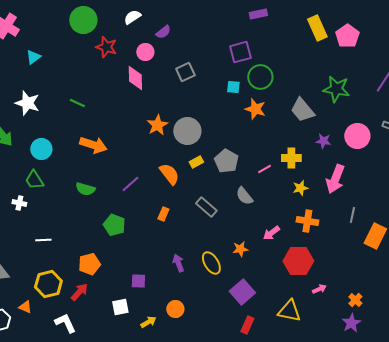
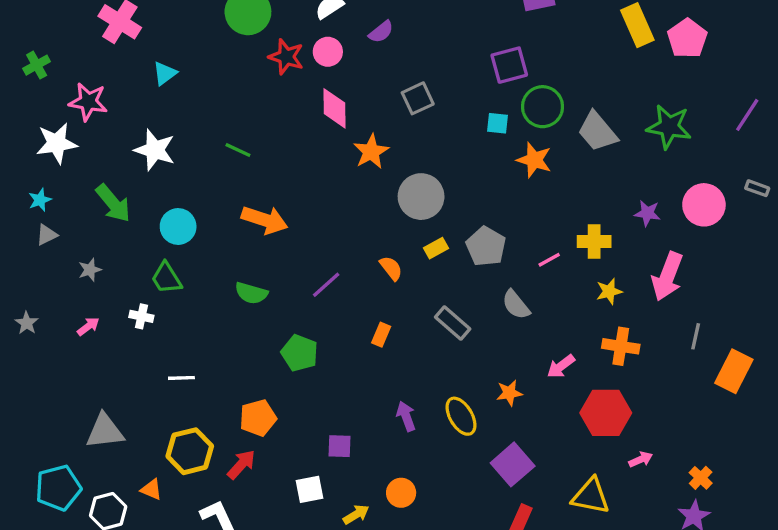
pink circle: (145, 52) -> (328, 52), moved
gray trapezoid: (302, 110) -> (597, 132), moved
orange star: (157, 125) -> (371, 152), moved
orange semicircle: (169, 174) -> (391, 268), size x0.7

